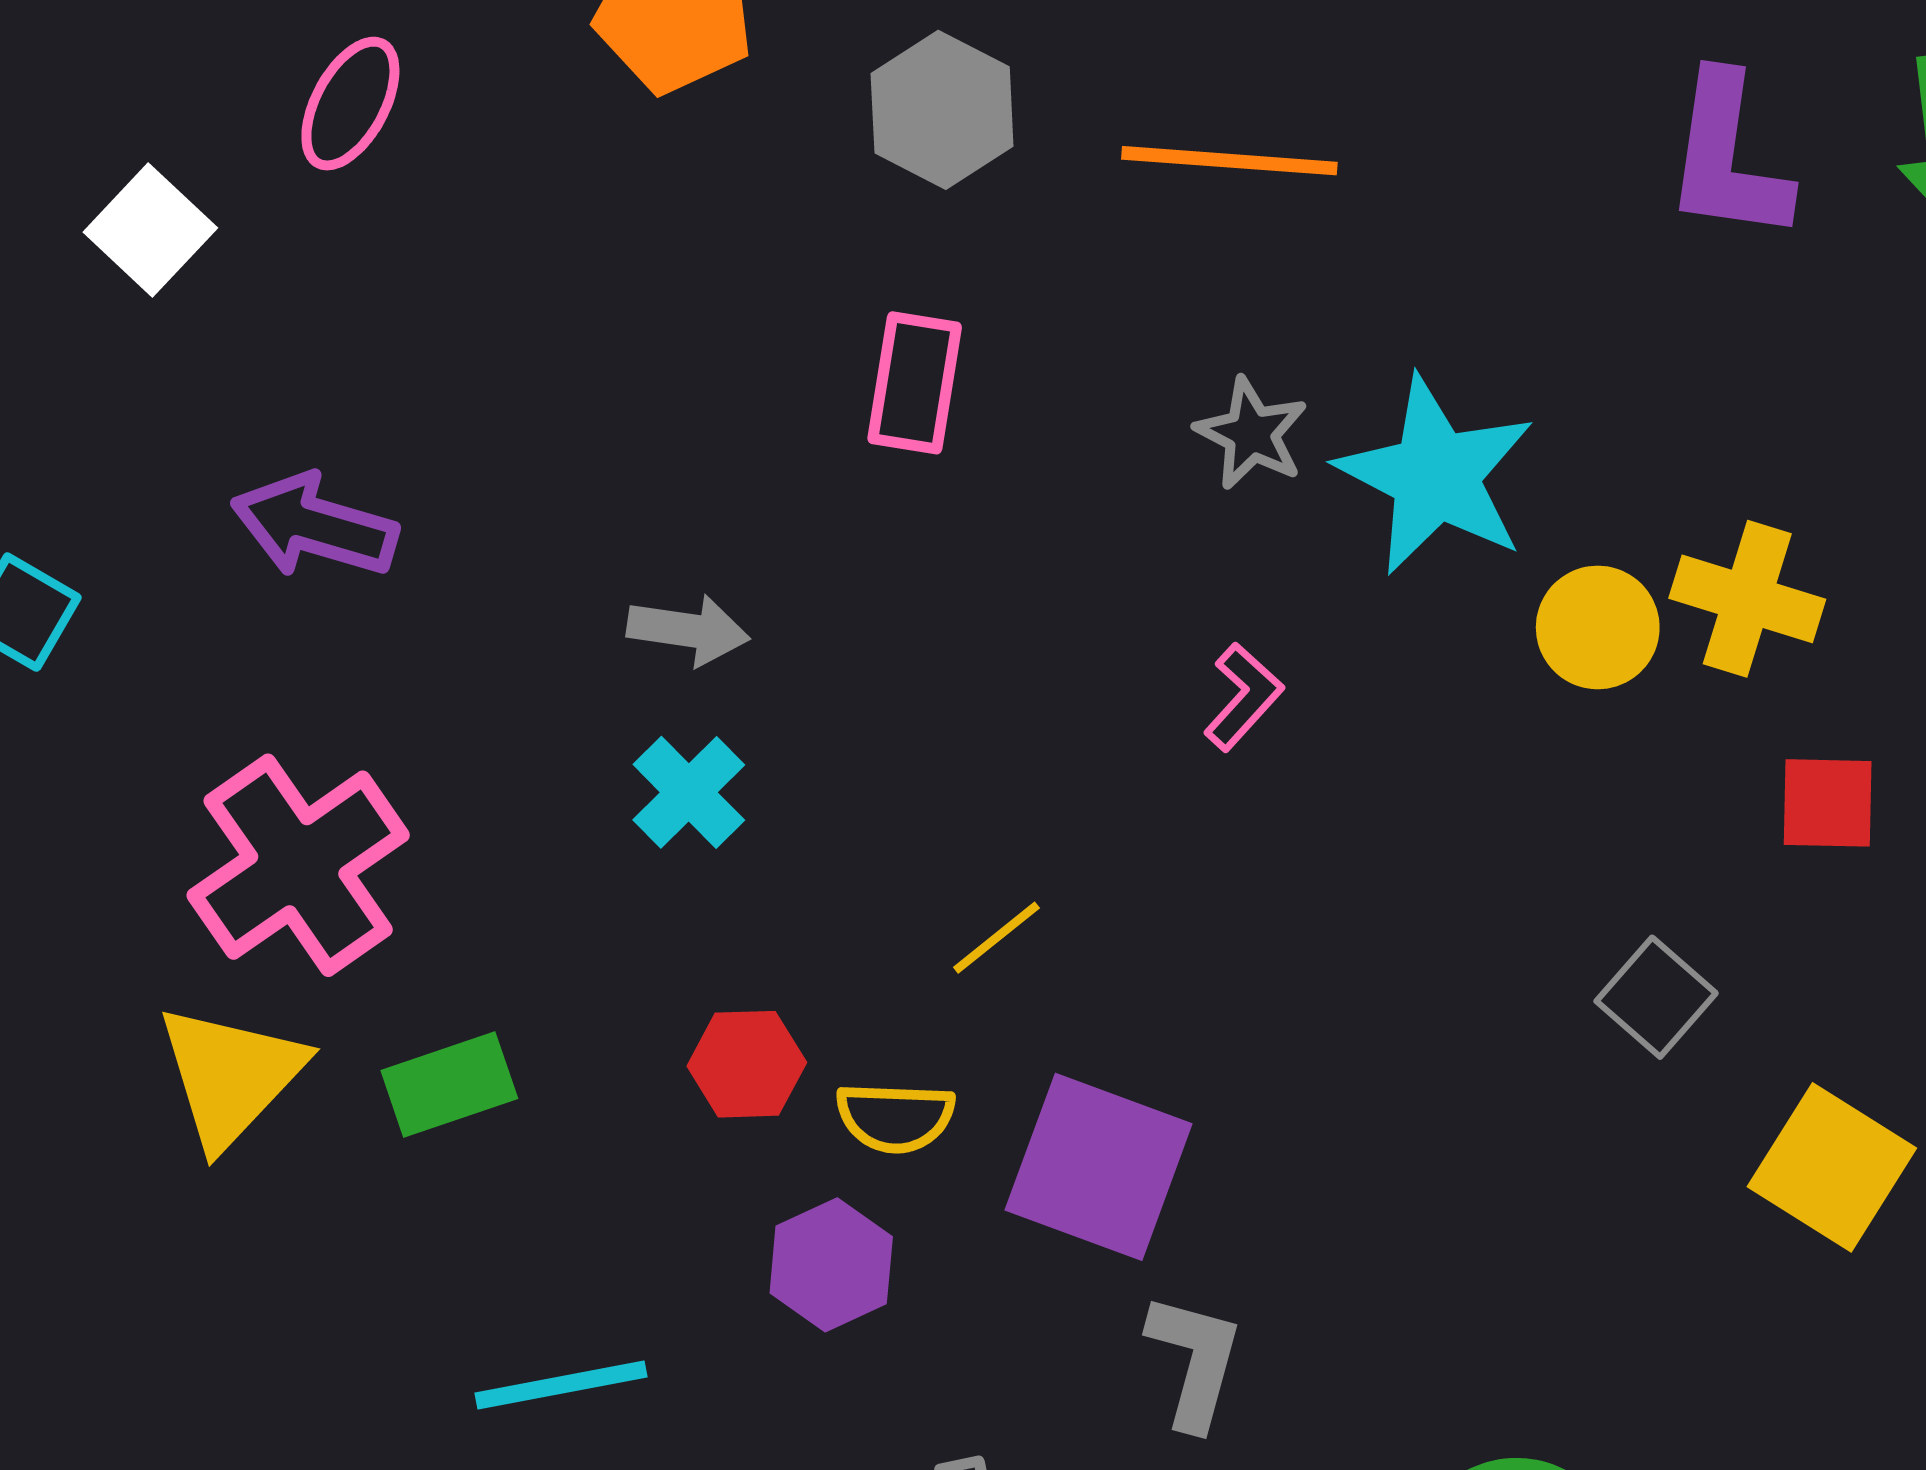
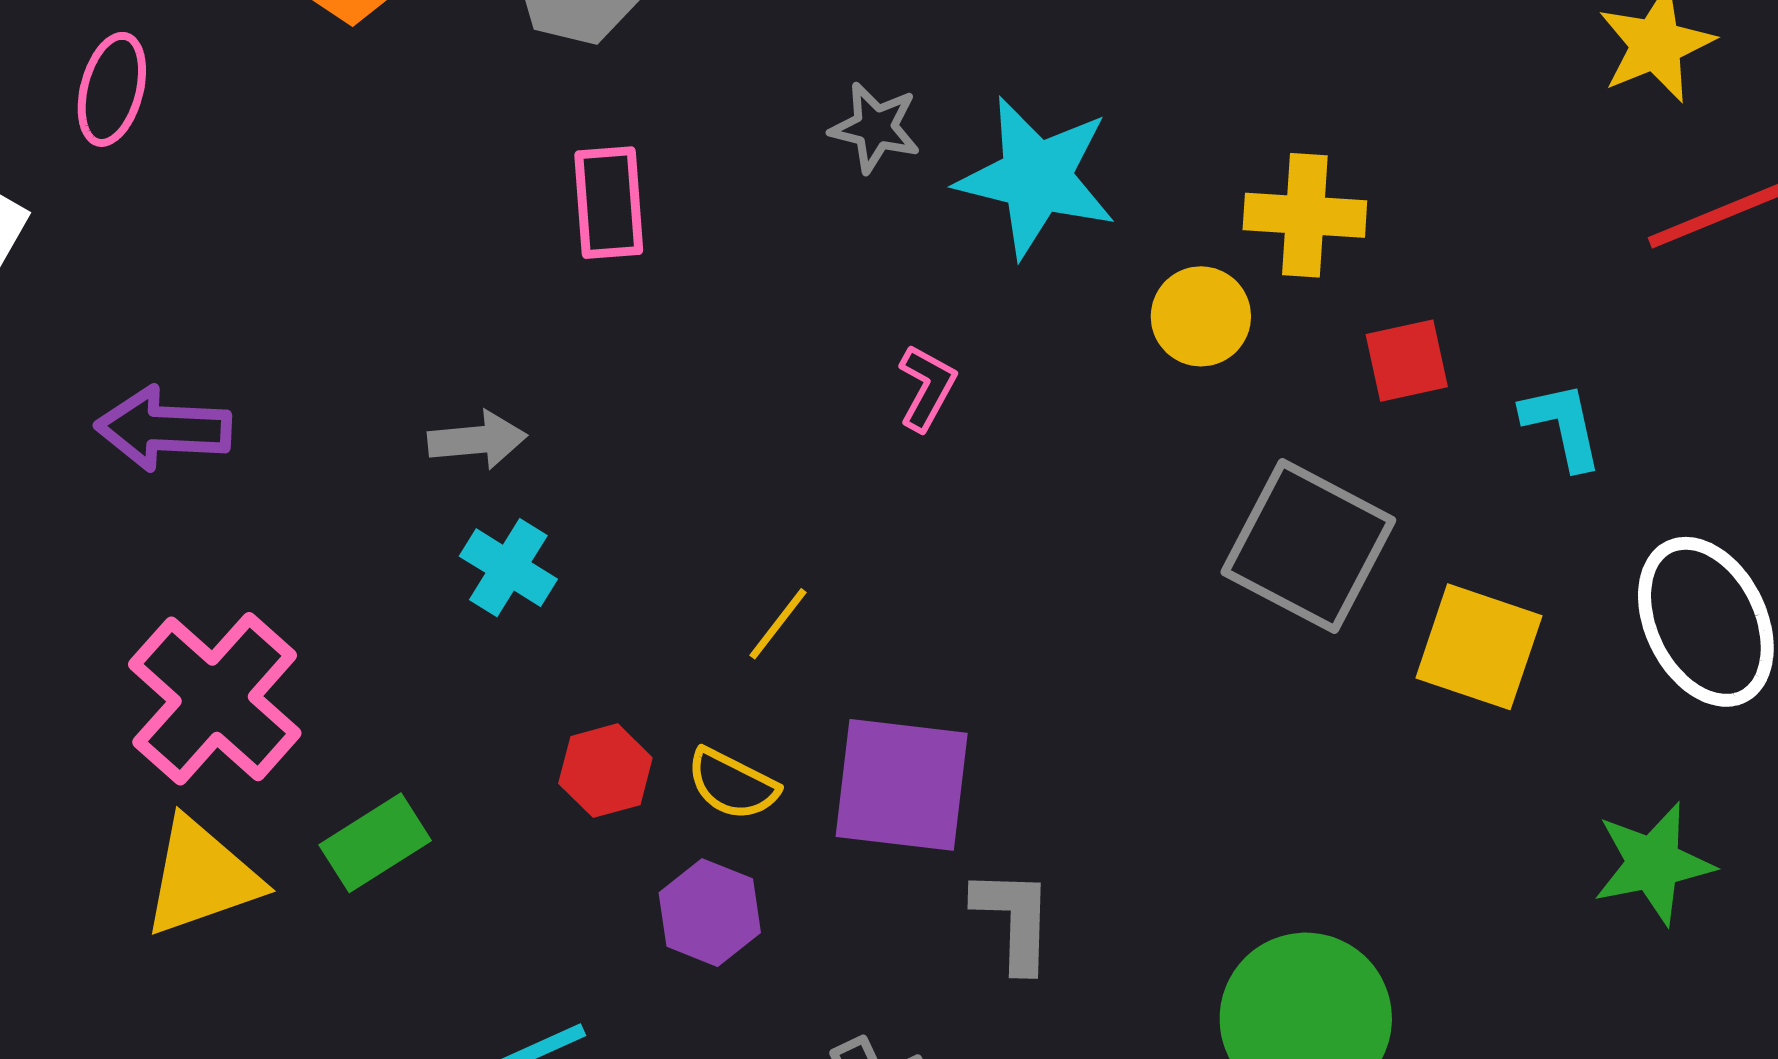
gray star: (1251, 434) -> (875, 128), moved
yellow circle: (1598, 627) -> (1201, 316), moved
gray square: (1656, 997) -> (1308, 546), size x1.8
yellow triangle: (231, 1076) -> (201, 877), turned 41
yellow semicircle: (895, 1117) -> (732, 784), turned 38

